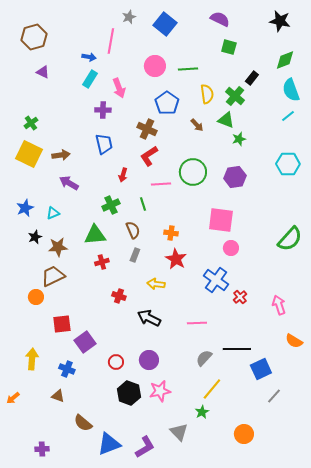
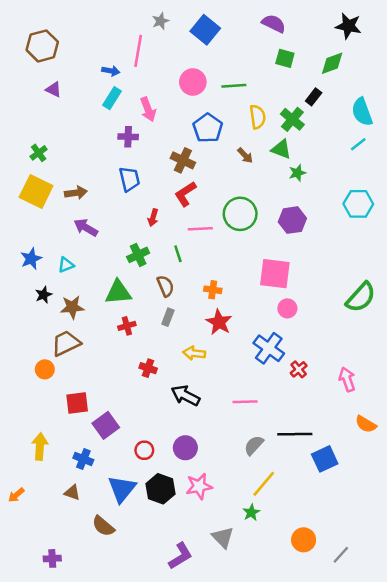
green diamond: (285, 60) -> (332, 63), moved
gray line: (274, 396) -> (341, 555), moved
blue triangle: (109, 444) -> (122, 489), moved, turned -30

